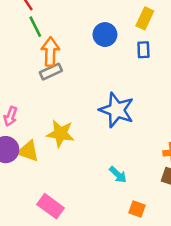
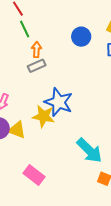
orange arrow: (50, 52) -> (37, 50), size x0.7
blue star: (117, 110) -> (59, 102), moved
cyan arrow: (118, 175) -> (89, 151), size x1.8

